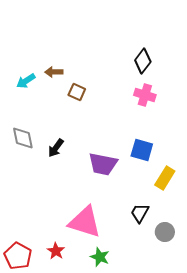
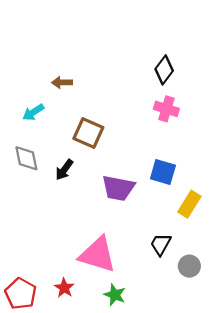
cyan arrow: (26, 81) -> (33, 112), moved
brown square: (77, 92) -> (88, 133), moved, size x1.5

